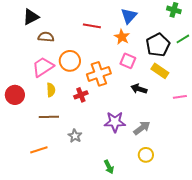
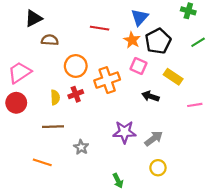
black pentagon: (158, 45) -> (158, 41), moved
pink trapezoid: (43, 67) -> (19, 72), moved
red cross: (81, 95) -> (76, 94), moved
orange line: (39, 150) -> (42, 162), turned 36

